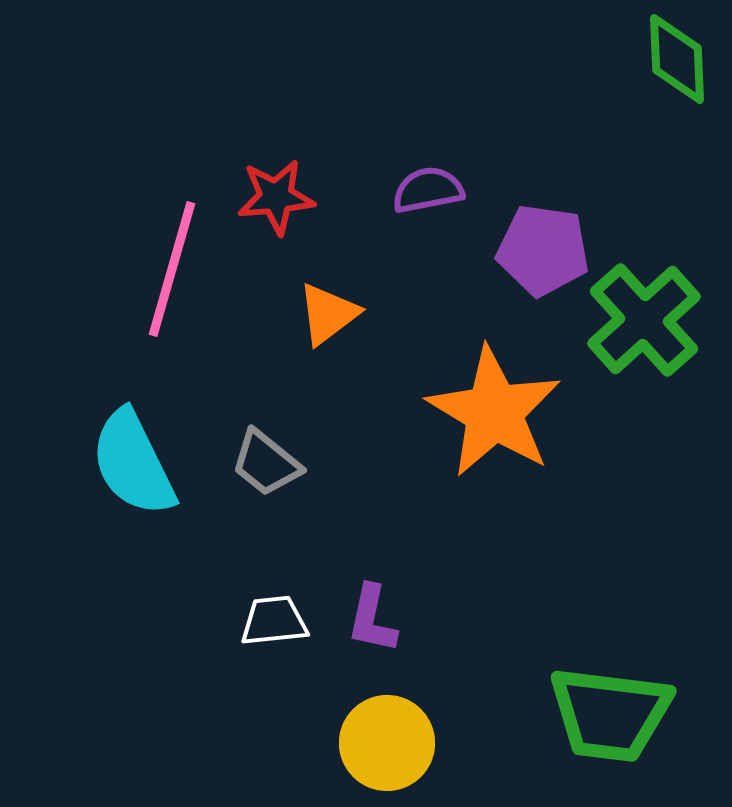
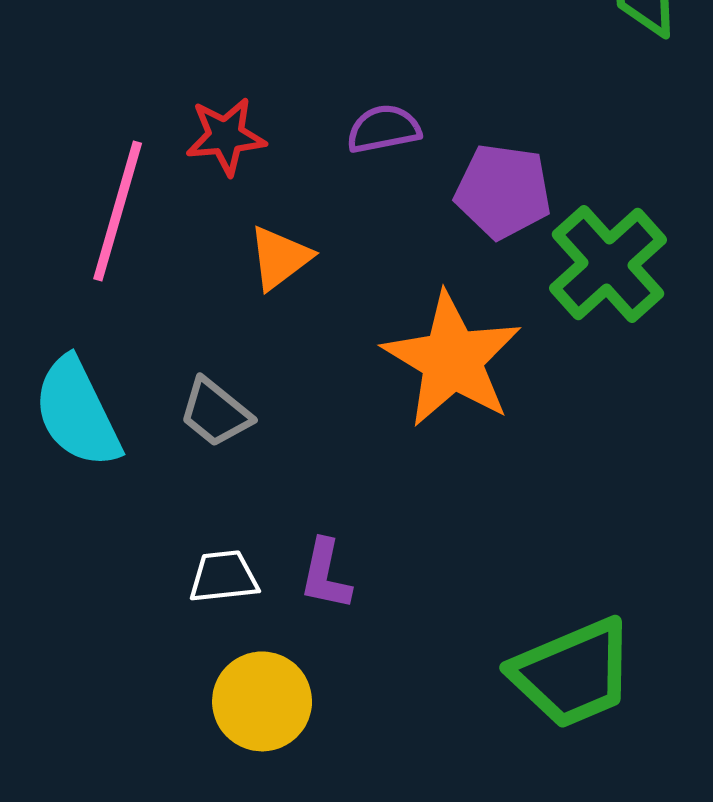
green trapezoid: (610, 714) -> (573, 673), turned -30
yellow circle: (387, 743) -> (262, 701), moved

